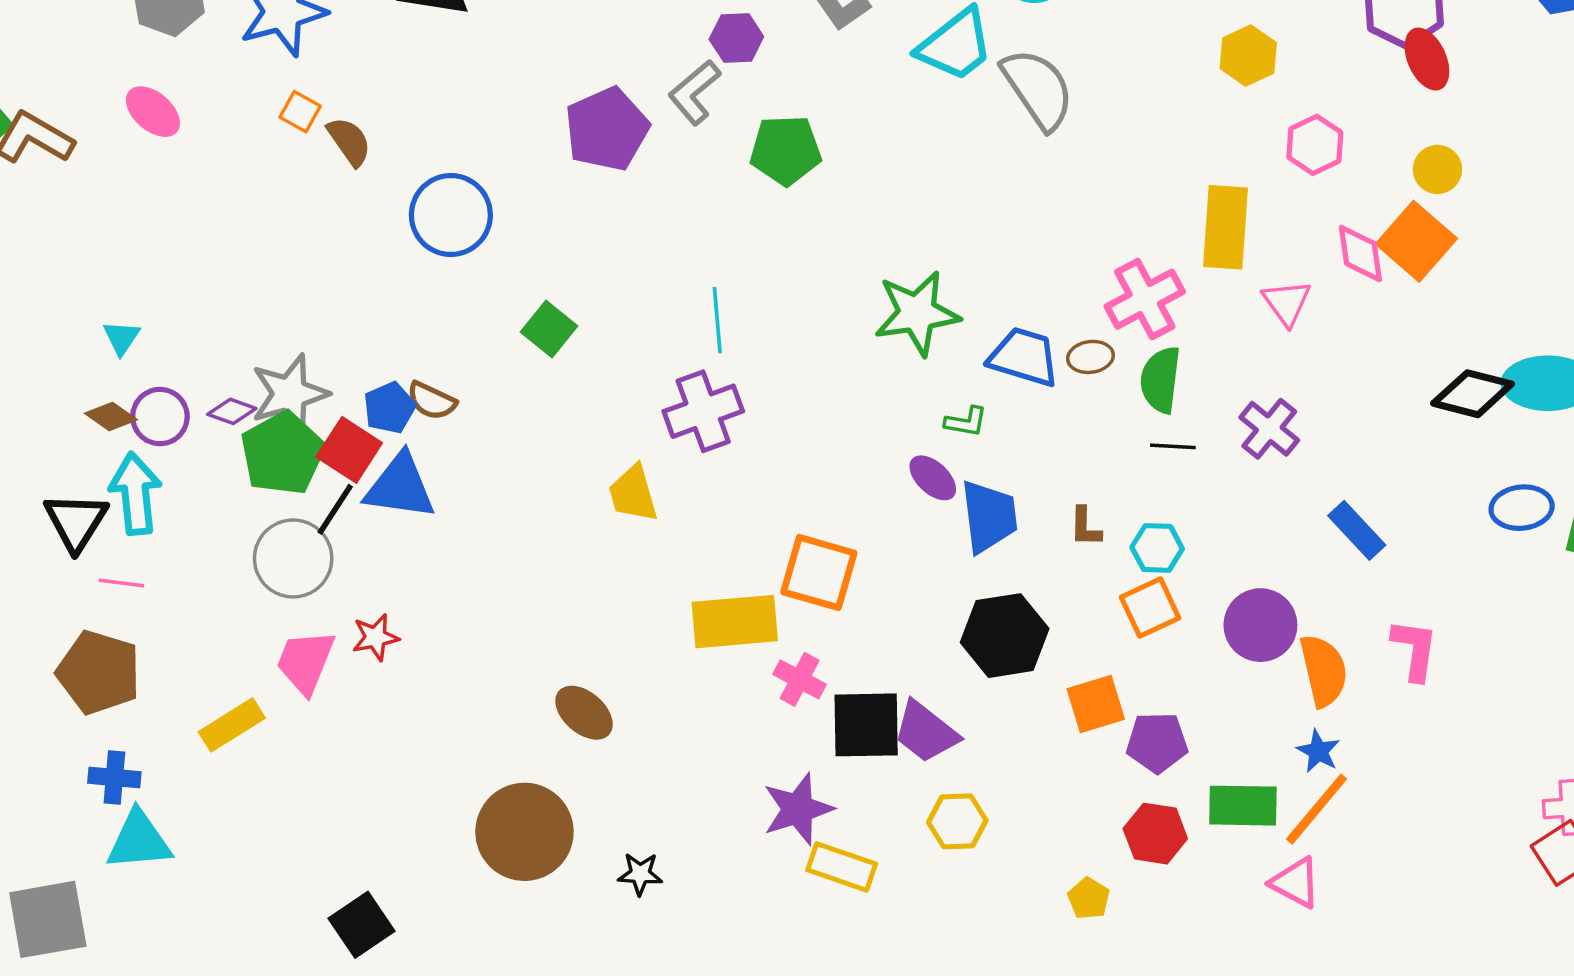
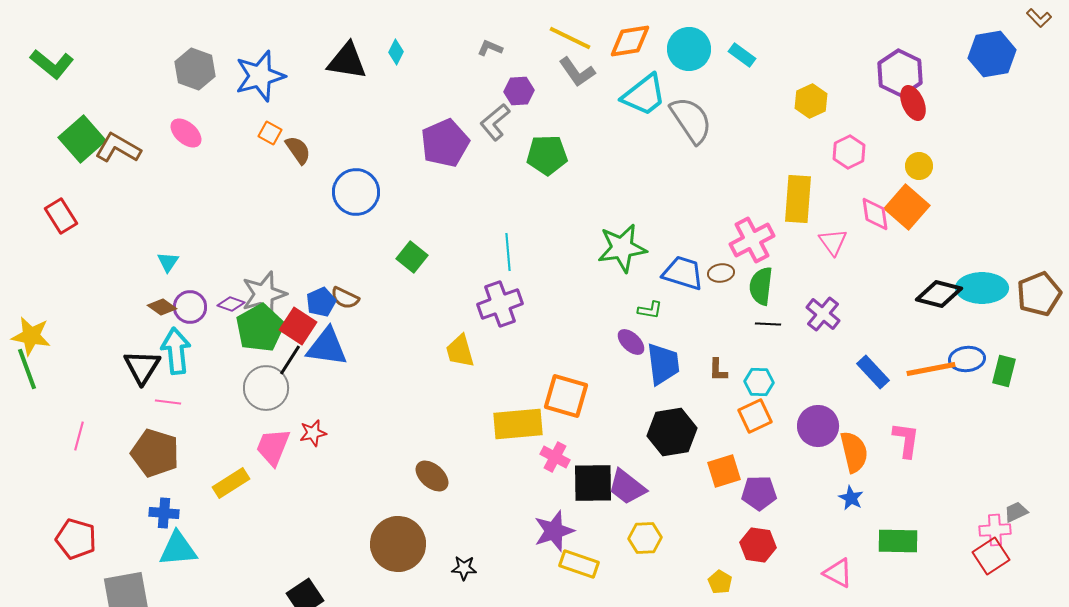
green rectangle: (1243, 806) -> (898, 541), moved
orange line: (1317, 809) -> (931, 369), moved, turned 39

